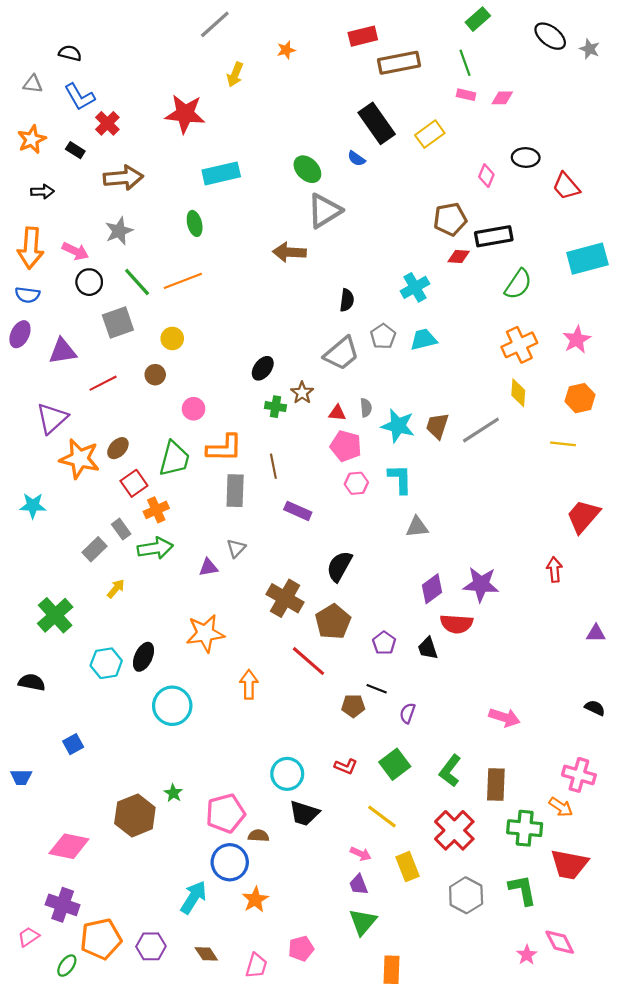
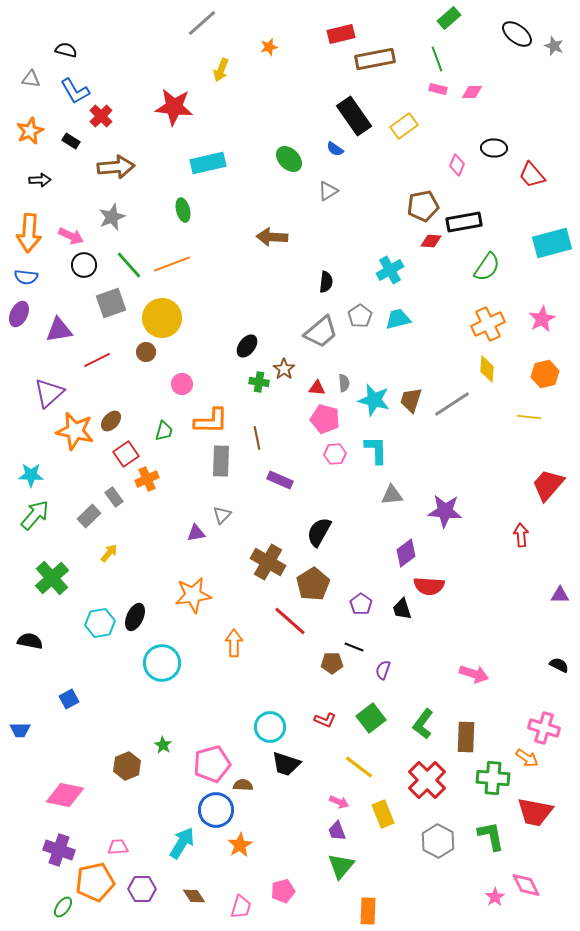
gray triangle: (324, 211) -> (328, 191), moved, size x0.6
yellow circle: (172, 338) -> (162, 318), size x1.8
green trapezoid: (174, 459) -> (164, 431), size x0.6
green arrow: (155, 548) -> (35, 515), moved, turned -40
purple star: (481, 584) -> (445, 511), moved
brown hexagon: (135, 815) -> (127, 766), size x0.7
pink trapezoid: (29, 937) -> (118, 847), moved, turned 30

